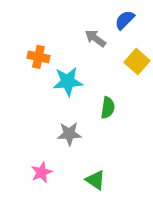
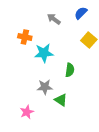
gray arrow: (95, 38) -> (54, 19), moved
green triangle: (95, 180) -> (61, 100), moved

